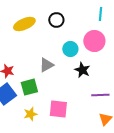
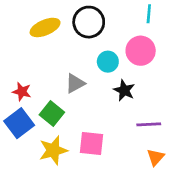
black circle: (56, 20) -> (89, 22), size x1.5
green square: (29, 87) -> (52, 113), turned -36
yellow star: (30, 114) -> (53, 150), size x1.5

